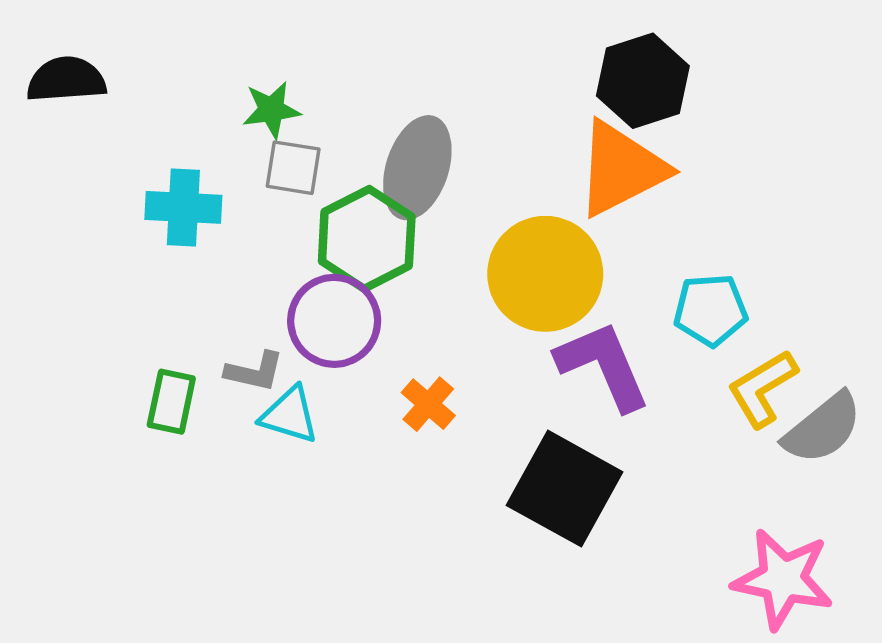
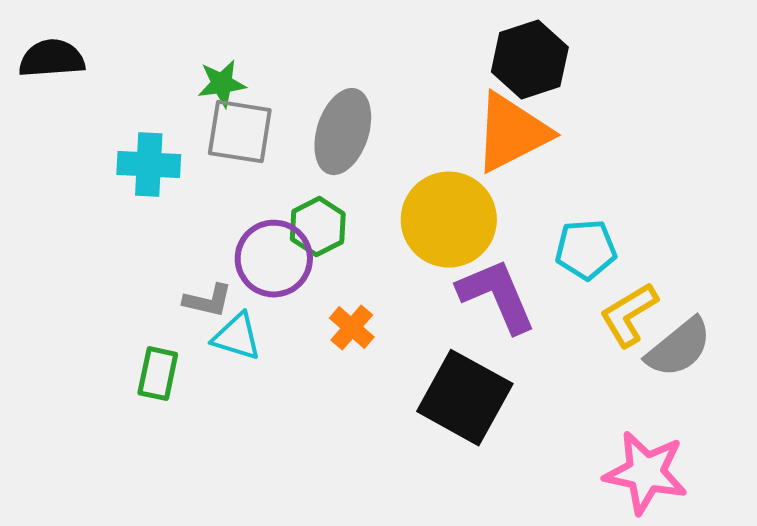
gray square: (293, 168) -> (240, 132), size x1.4
green hexagon: (367, 239) -> (318, 227), moved, size x0.7
green rectangle: (171, 402) -> (158, 374), moved

